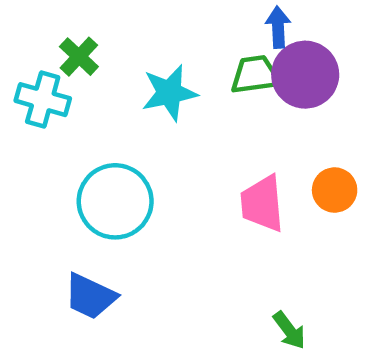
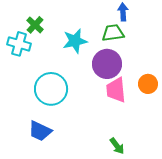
purple circle: (305, 75) -> (107, 64), moved
green arrow: (289, 330) -> (117, 146), moved

